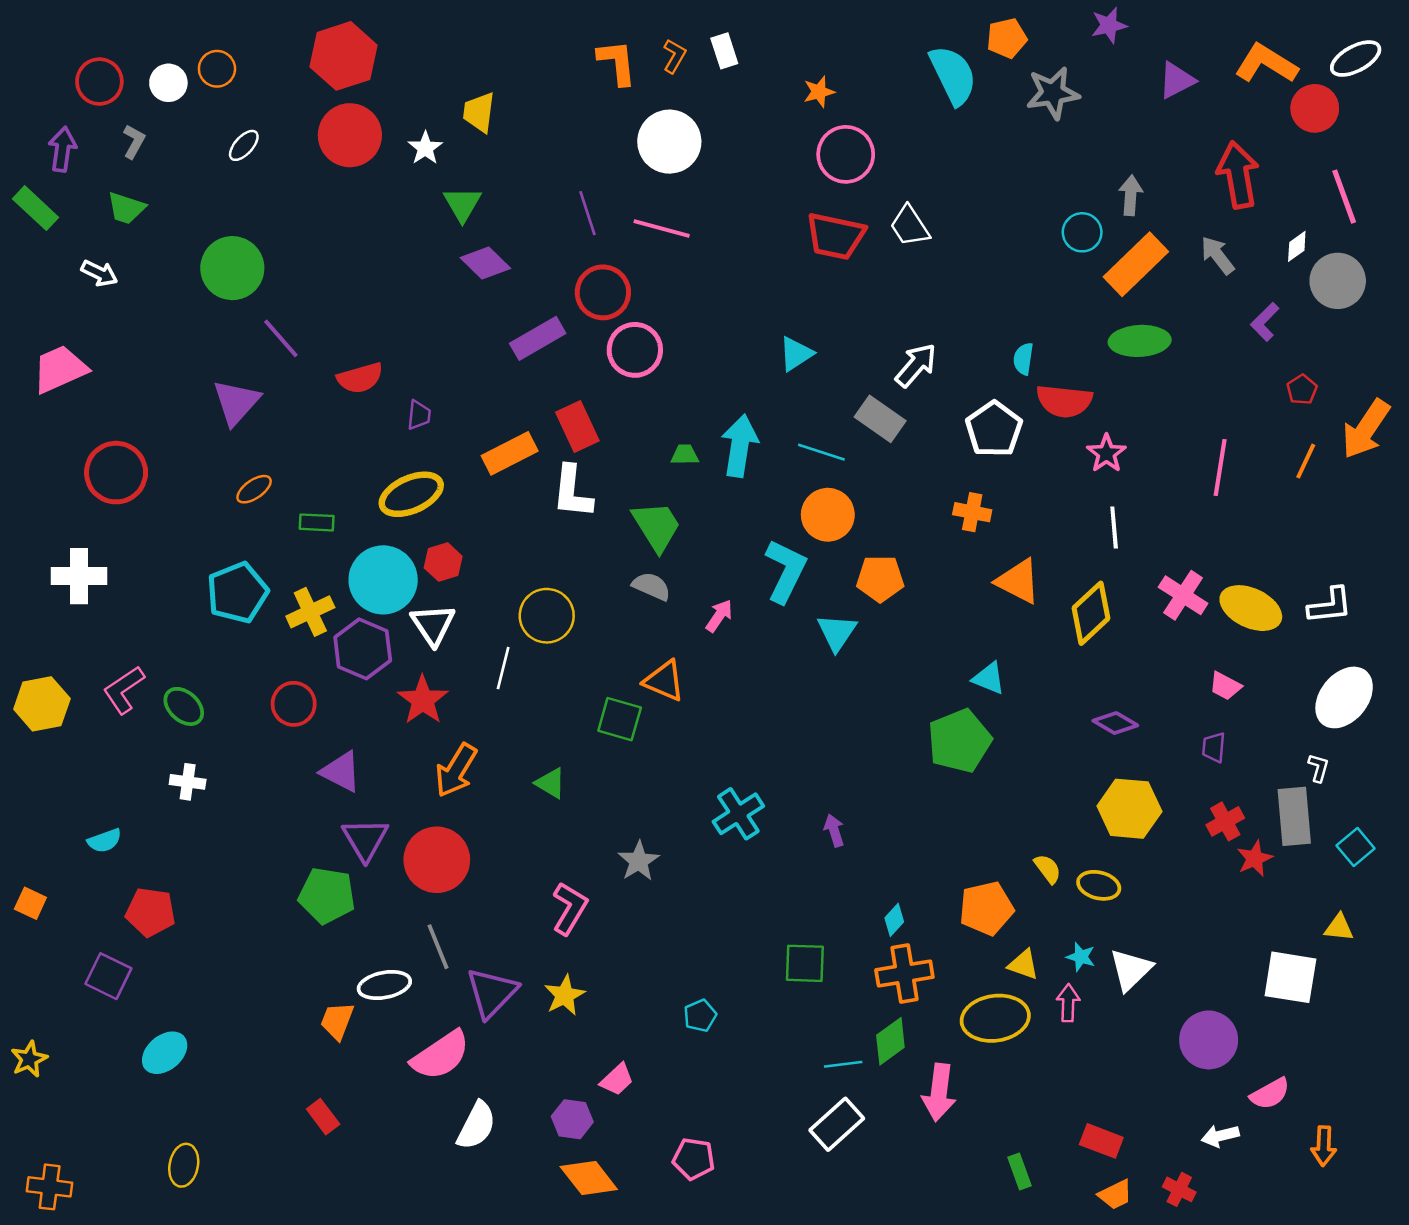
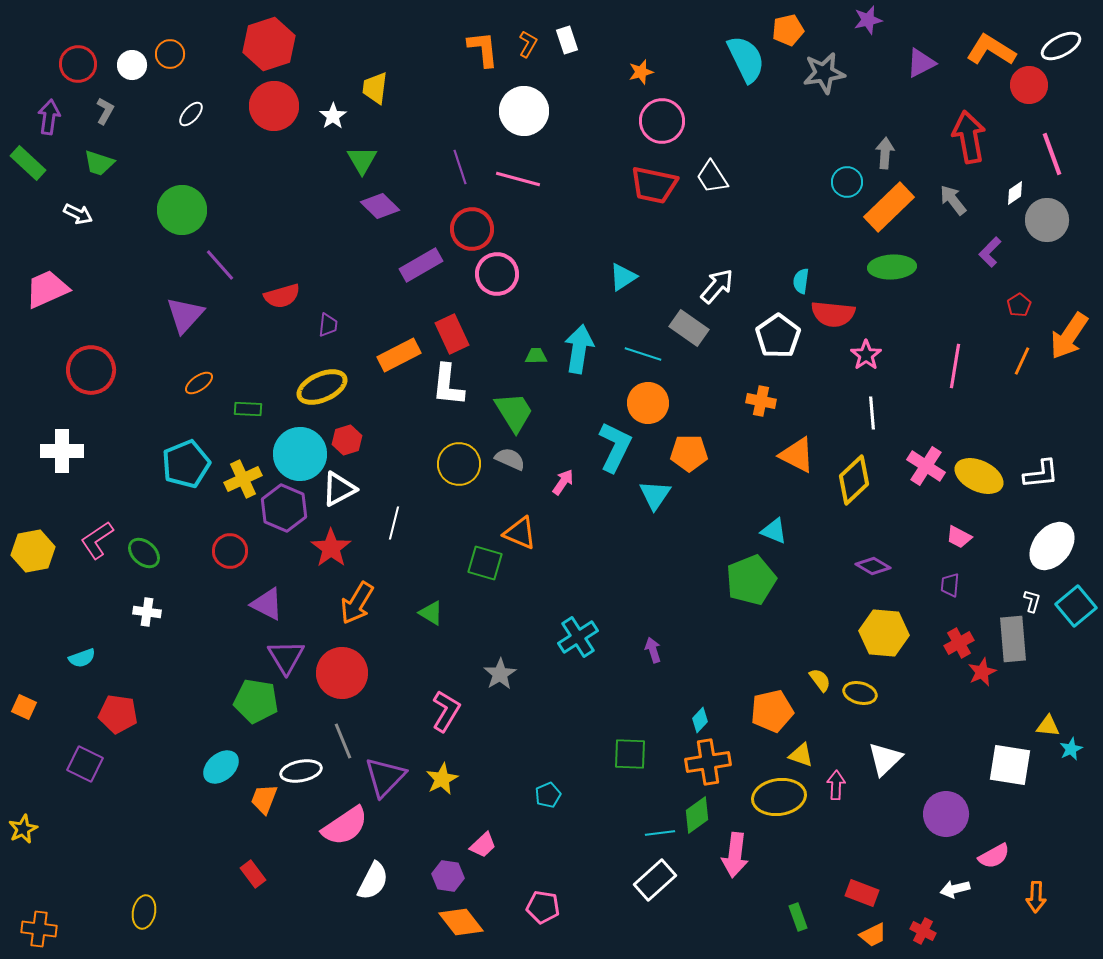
yellow circle: (547, 616) -> (459, 464), moved
white triangle: (433, 625) -> (339, 489), turned 36
cyan square: (1356, 847) -> (1076, 606), moved, size x1.4
cyan star: (1081, 957) -> (1071, 749), moved, turned 30
cyan ellipse: (165, 1053) -> (221, 767), moved

